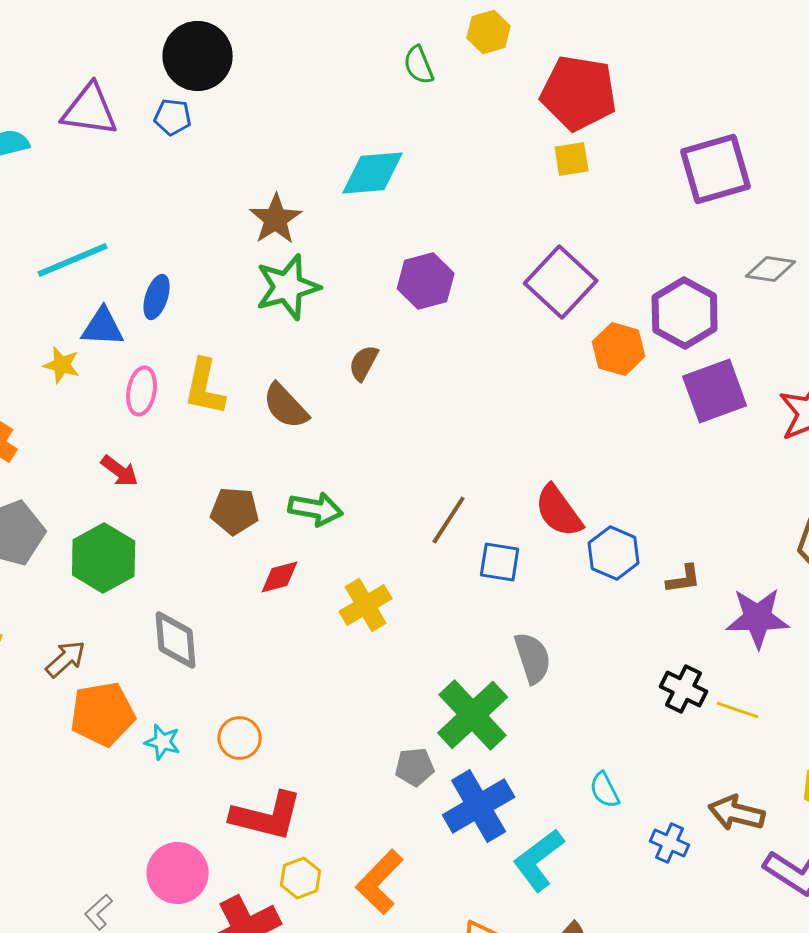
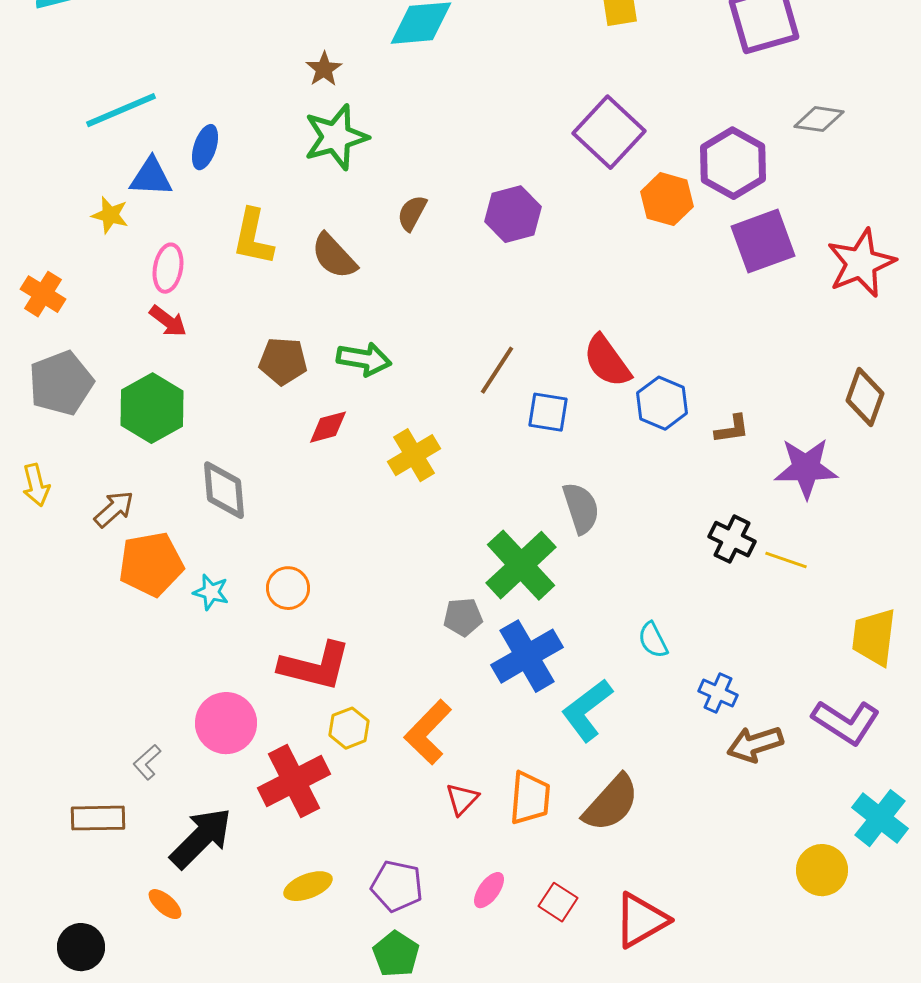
brown star: (276, 219) -> (324, 69), size x0.7
purple hexagon: (426, 281) -> (513, 214), moved
pink ellipse: (142, 391) -> (168, 268), moved
brown arrow: (737, 813) -> (755, 744), moved, turned -32

